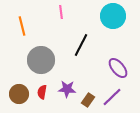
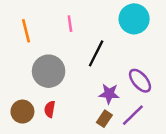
pink line: (61, 12) -> (70, 24), moved
purple star: (67, 89) -> (109, 94), moved

